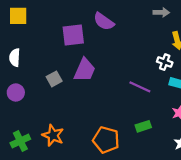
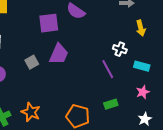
white cross: (165, 62) -> (120, 49), moved
purple line: (140, 87) -> (108, 69), turned 36

